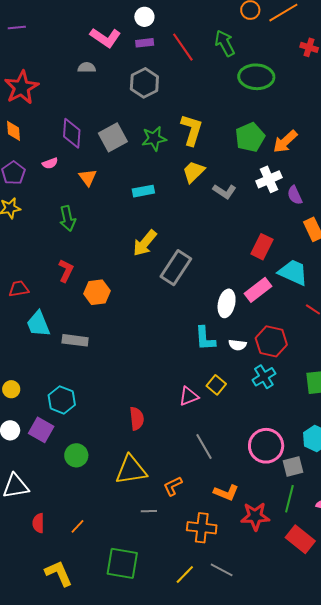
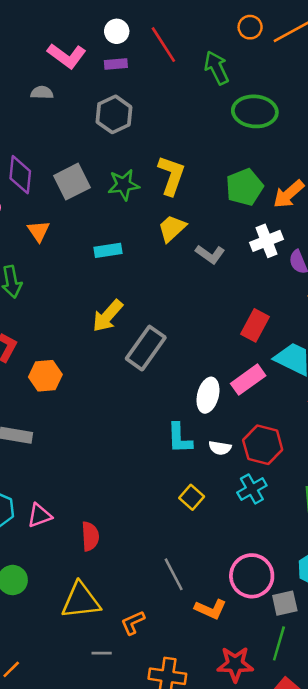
red line: (183, 47) -> (163, 45), moved
pink triangle: (189, 396) -> (40, 516), moved
orange L-shape: (226, 493) -> (211, 609), moved

